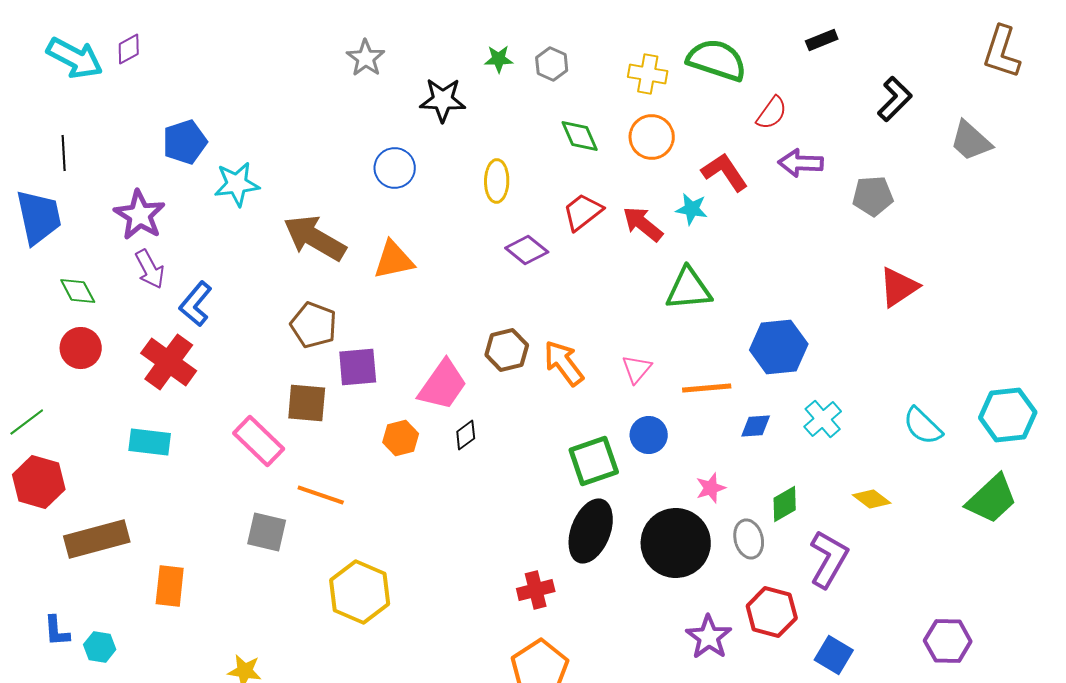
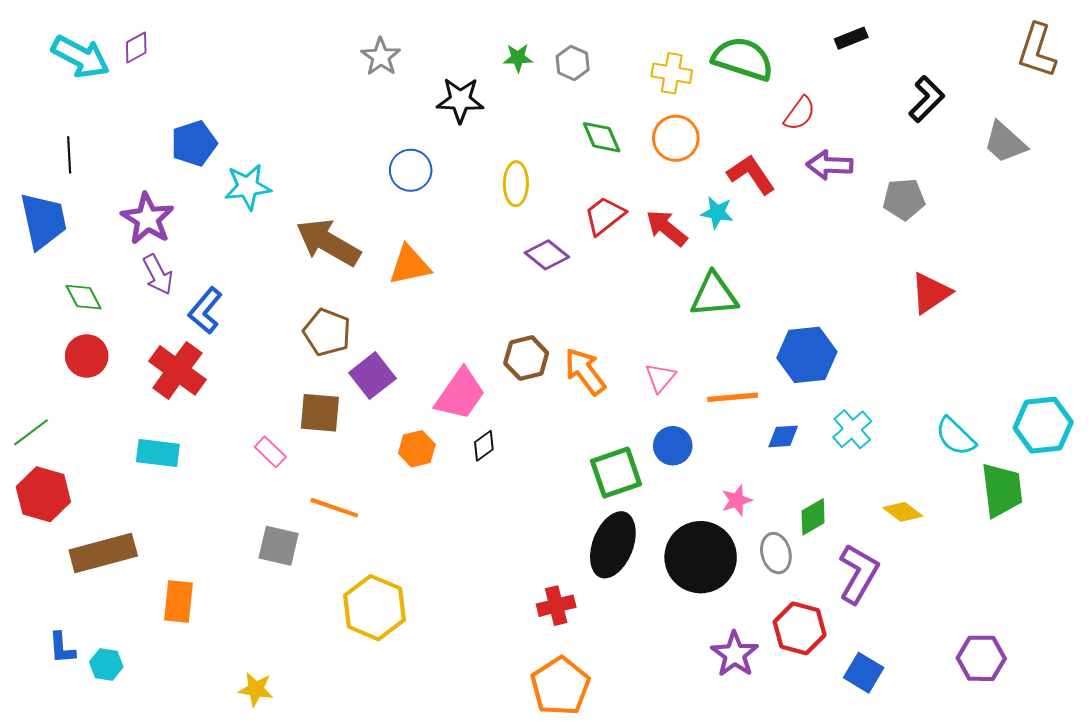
purple square: (358, 367) -> (372, 376), turned -33
pink rectangle: (259, 441) -> (270, 452), size x0.6
green trapezoid: (992, 499) -> (1002, 490), moved, turned -54

